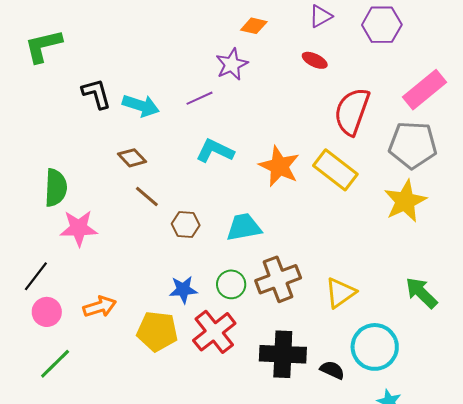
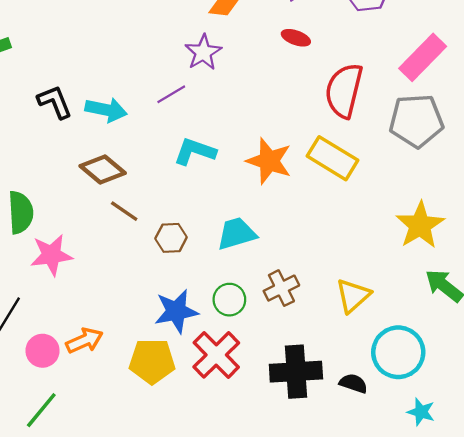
brown diamond: (132, 158) -> (103, 169), size x1.4
yellow star: (405, 201) -> (420, 225), moved
brown cross: (278, 279) -> (281, 288), size x0.7
blue star: (183, 290) -> (176, 311), size x1.4
pink circle: (47, 312) -> (43, 351), moved

